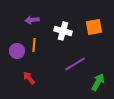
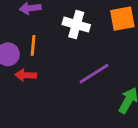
red arrow: (29, 78) -> (26, 75), moved, turned -48

